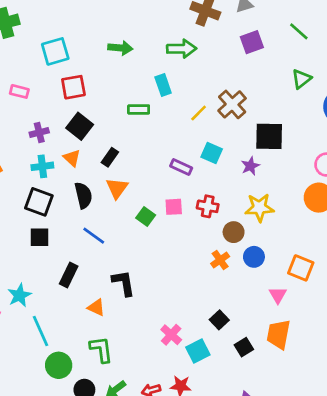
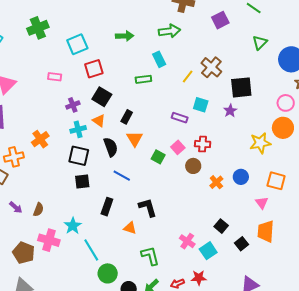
pink square: (174, 207) -> (178, 147), turned -32
yellow star: (259, 208) -> (260, 143), moved
brown circle: (234, 232) -> (193, 166), moved
green L-shape: (101, 349) -> (150, 256), moved

